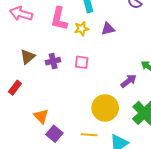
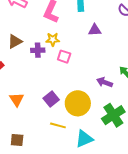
yellow star: (82, 29) -> (53, 39), moved
purple arrow: (129, 81) -> (104, 82), turned -133
purple square: (54, 134) -> (51, 99), moved

